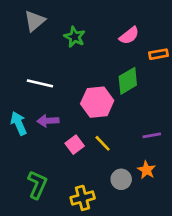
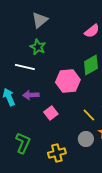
gray triangle: (35, 21) -> (40, 20), moved
green star: (75, 37) -> (38, 47), moved
yellow line: (103, 143) -> (89, 115), moved

